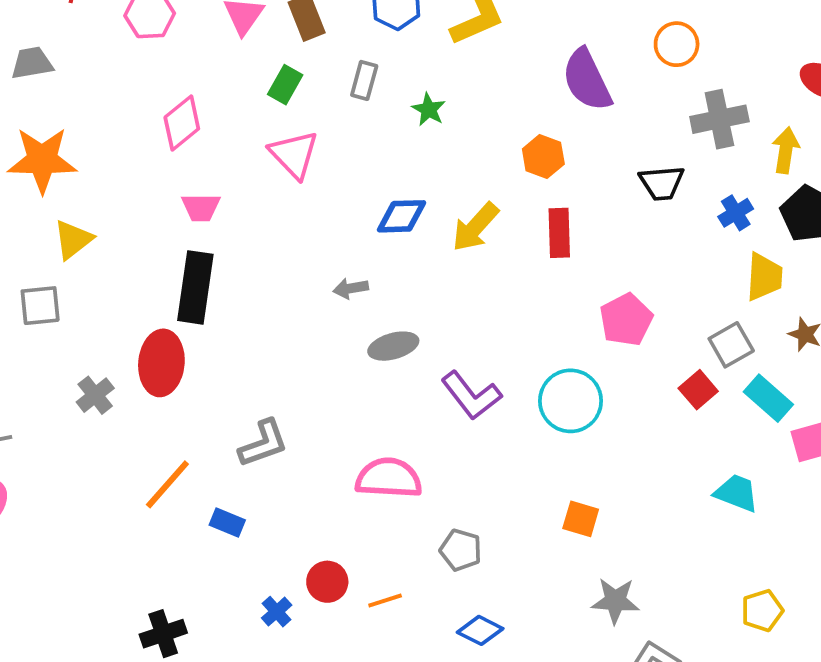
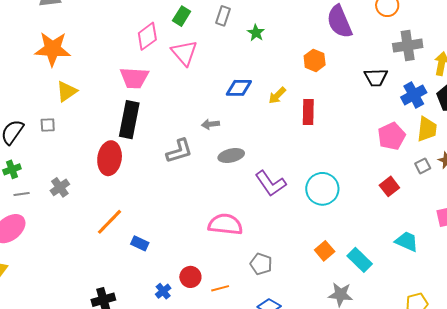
pink diamond: (182, 123) -> (147, 36), moved
pink trapezoid: (201, 207) -> (134, 78), size x1.4
blue cross: (736, 213) -> (414, 95), size x1.4
yellow arrow: (475, 227) -> (277, 95), size x0.7
red rectangle: (559, 233) -> (308, 112), moved
gray square: (40, 306) -> (48, 125), size x0.7
pink pentagon: (626, 320) -> (392, 136), moved
gray square: (731, 345) -> (423, 166), moved, size x0.7
gray cross: (95, 395) -> (60, 187), moved
cyan rectangle: (768, 398) -> (360, 260), moved
gray L-shape: (263, 443) -> (179, 151), moved
orange square: (581, 519) -> (325, 251), turned 30

